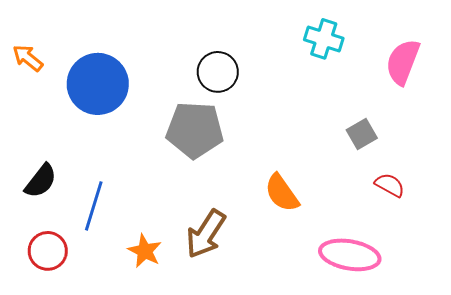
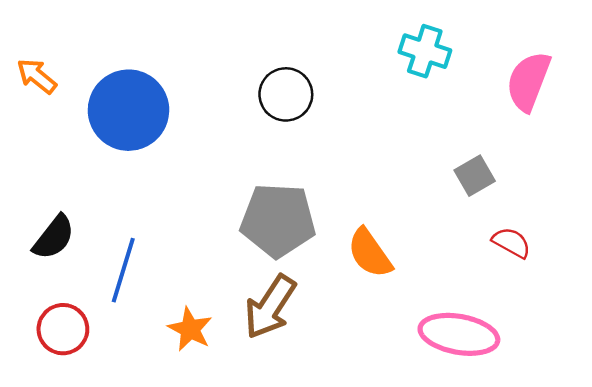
gray pentagon: (195, 130) -> (278, 220), moved

